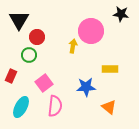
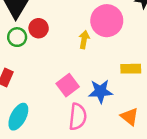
green circle: (29, 55) -> (17, 37), moved
pink square: (44, 83) -> (68, 85), moved
pink semicircle: (55, 106) -> (78, 117), moved

